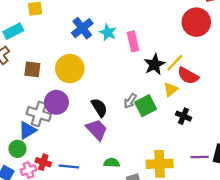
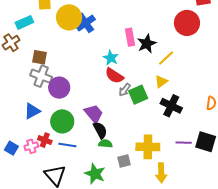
cyan star: (108, 32) -> (111, 58), moved
black star: (155, 64) -> (147, 44), moved
yellow circle: (70, 69) -> (69, 17), moved
red semicircle: (188, 76) -> (114, 76), moved
black semicircle: (99, 108) -> (100, 130), moved
gray cross: (39, 114) -> (41, 76), moved
black cross: (183, 116) -> (171, 106), size x1.5
green circle: (18, 149) -> (62, 121), moved, size x1.5

